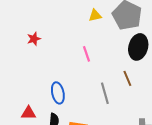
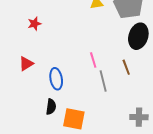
pink line: (86, 54) -> (93, 60), moved
red triangle: (29, 113) -> (26, 64), moved, turned -35

